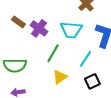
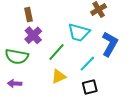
brown rectangle: (18, 22) -> (29, 15), turned 32
purple cross: (39, 28) -> (33, 35), moved

